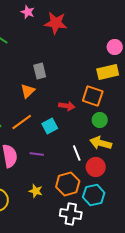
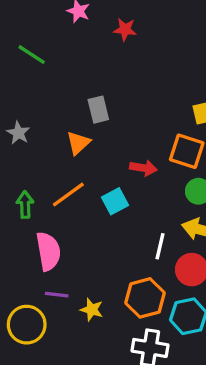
red star: (56, 23) -> (125, 30), size x0.6
white line: (77, 153) -> (160, 246), turned 35
purple line: (37, 154) -> (57, 295), moved

